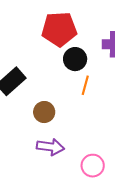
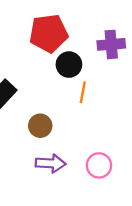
pink circle: (93, 166) -> (99, 165), moved

